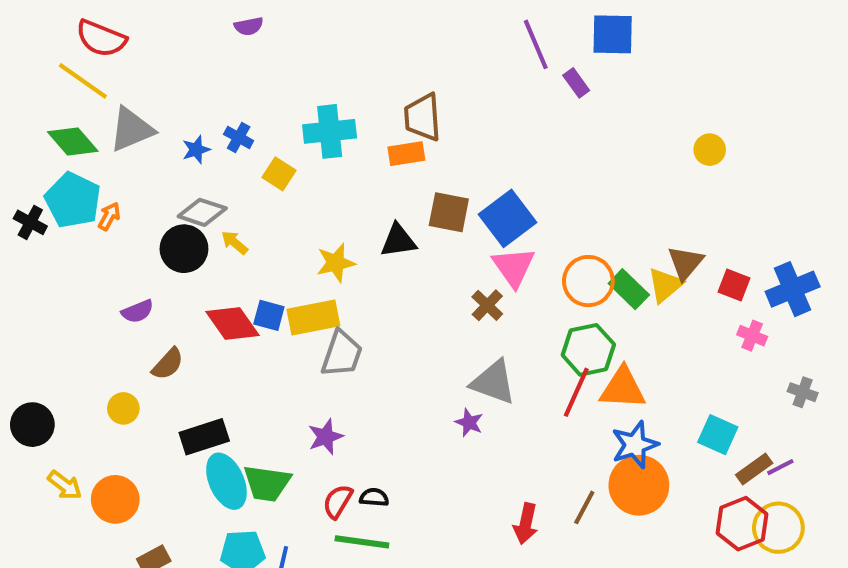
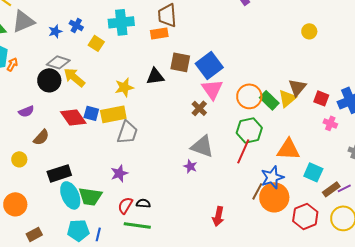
yellow arrow: (235, 243) -> (74, 77), size x1.6
orange triangle: (623, 388) -> (288, 149), moved
brown line: (584, 507) -> (257, 191), moved
red hexagon: (742, 524) -> (305, 216), moved

